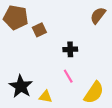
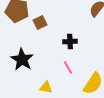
black star: (21, 86) -> (22, 60), moved

